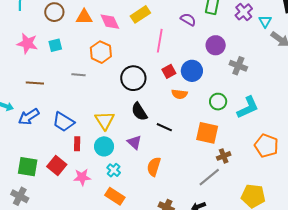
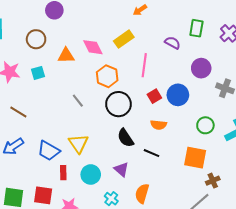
orange triangle: (84, 17) -> (66, 55), moved
orange hexagon: (101, 52) -> (107, 76), moved
gray line: (78, 75) -> (78, 101), moved, turned 48
brown line: (35, 83) -> (18, 112), turned 30
orange semicircle: (179, 94) -> (159, 125), moved
yellow triangle: (105, 120) -> (78, 144), moved
red square: (57, 166) -> (43, 195), turned -30
cyan cross: (114, 170) -> (111, 199), moved

